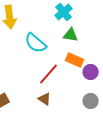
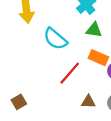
brown triangle: (45, 99) -> (88, 102), moved, turned -32

